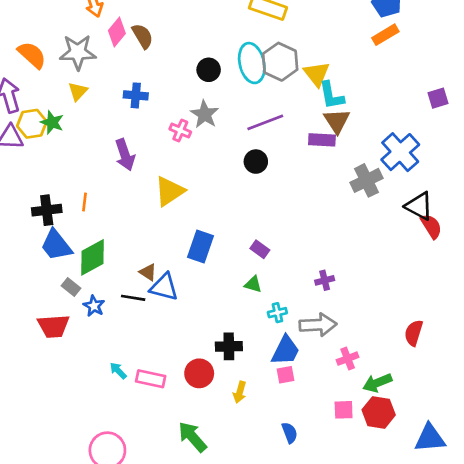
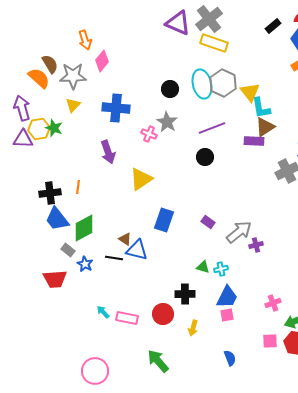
brown semicircle: (143, 36) -> (50, 64), moved
blue cross: (136, 95) -> (116, 108), size x1.5
brown triangle: (337, 121) -> (265, 127), turned 30
green triangle: (253, 284) -> (203, 267), moved
gray arrow: (318, 325) -> (239, 232), moved, turned -36

